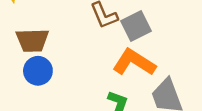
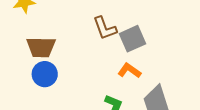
orange L-shape: (134, 62) -> (129, 71), size x0.6

